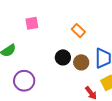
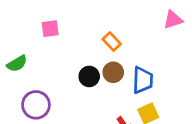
brown circle: (81, 62) -> (113, 72), moved

